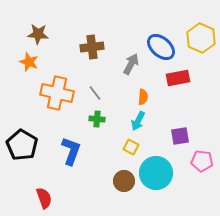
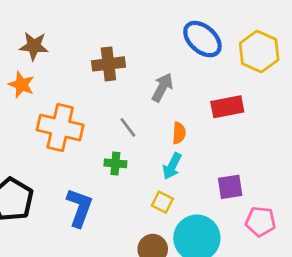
blue ellipse: (161, 47) -> (202, 39), moved
gray line: (95, 93) -> (128, 127), moved

